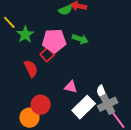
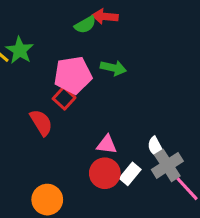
green star: (25, 35) -> (20, 50), moved
red circle: (41, 105) -> (105, 173), moved
white rectangle: (84, 107) -> (130, 174), size x0.6

